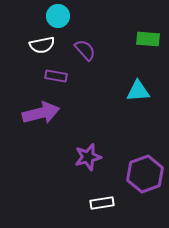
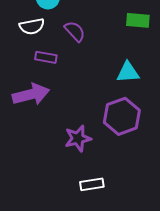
purple hexagon: (145, 174) -> (122, 116), moved

